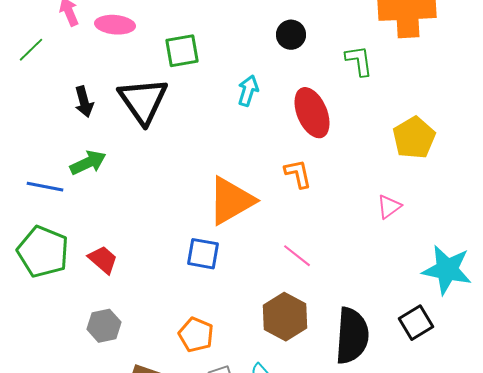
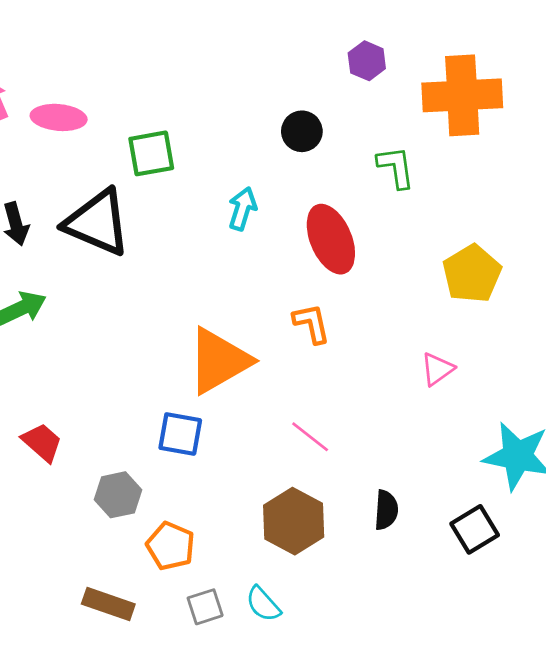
black triangle: (143, 101) -> (97, 223), turned -32
gray hexagon: (104, 326) -> (118, 495), moved
black semicircle: (352, 336) -> (386, 510), moved, size x0.5

